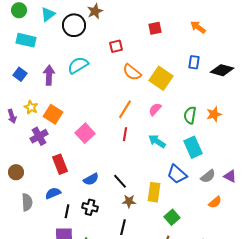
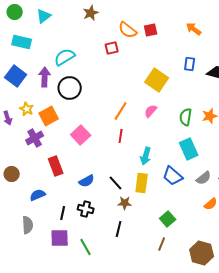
black circle: (74, 25) -> (70, 88), moved
cyan semicircle: (78, 65) -> (65, 57), moved
orange semicircle: (132, 72) -> (128, 30), moved
blue square: (20, 74) -> (16, 76), size x1.5
orange square: (53, 114) -> (49, 116), turned 30
cyan arrow: (157, 141) -> (146, 156), moved, turned -108
yellow rectangle: (154, 192) -> (142, 183), moved
blue semicircle: (53, 193) -> (38, 195), moved
gray semicircle: (27, 202) -> (28, 225), moved

